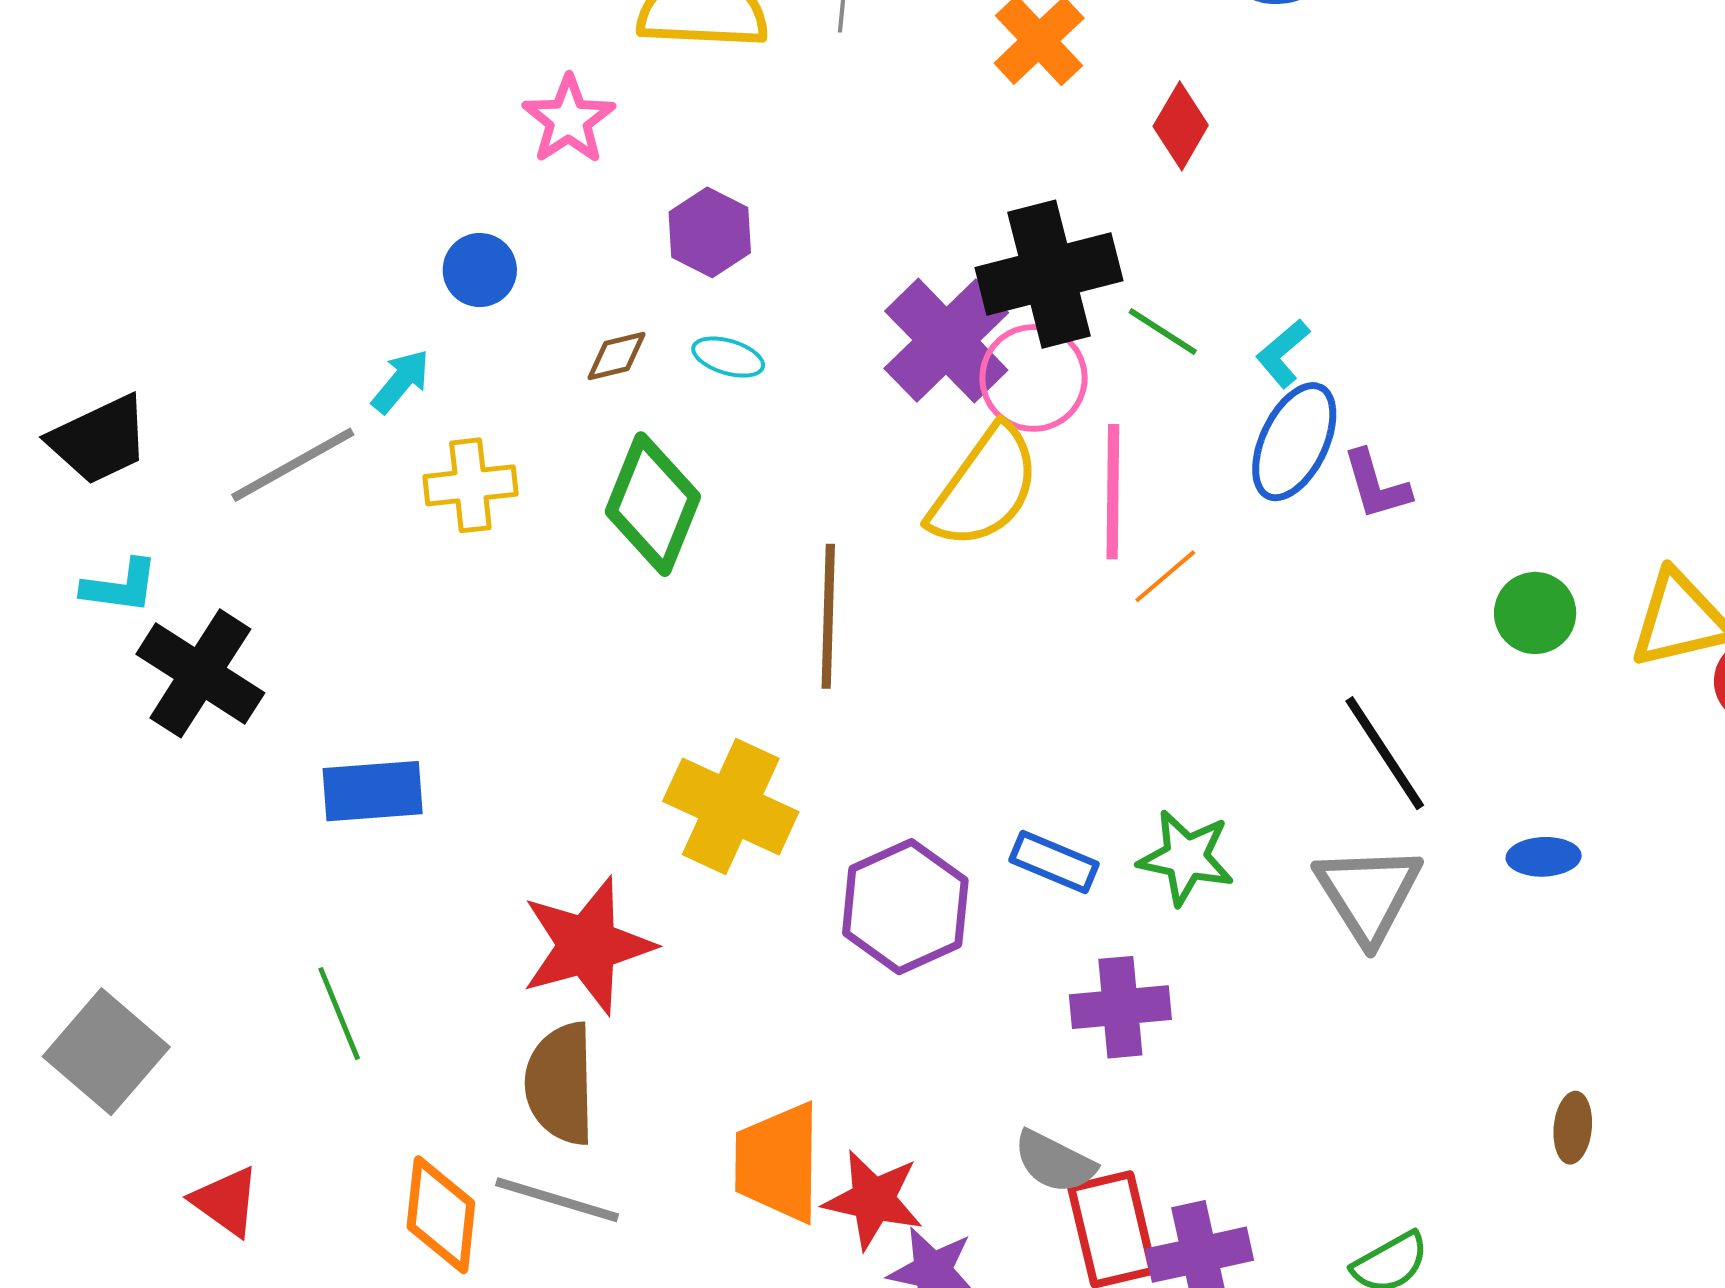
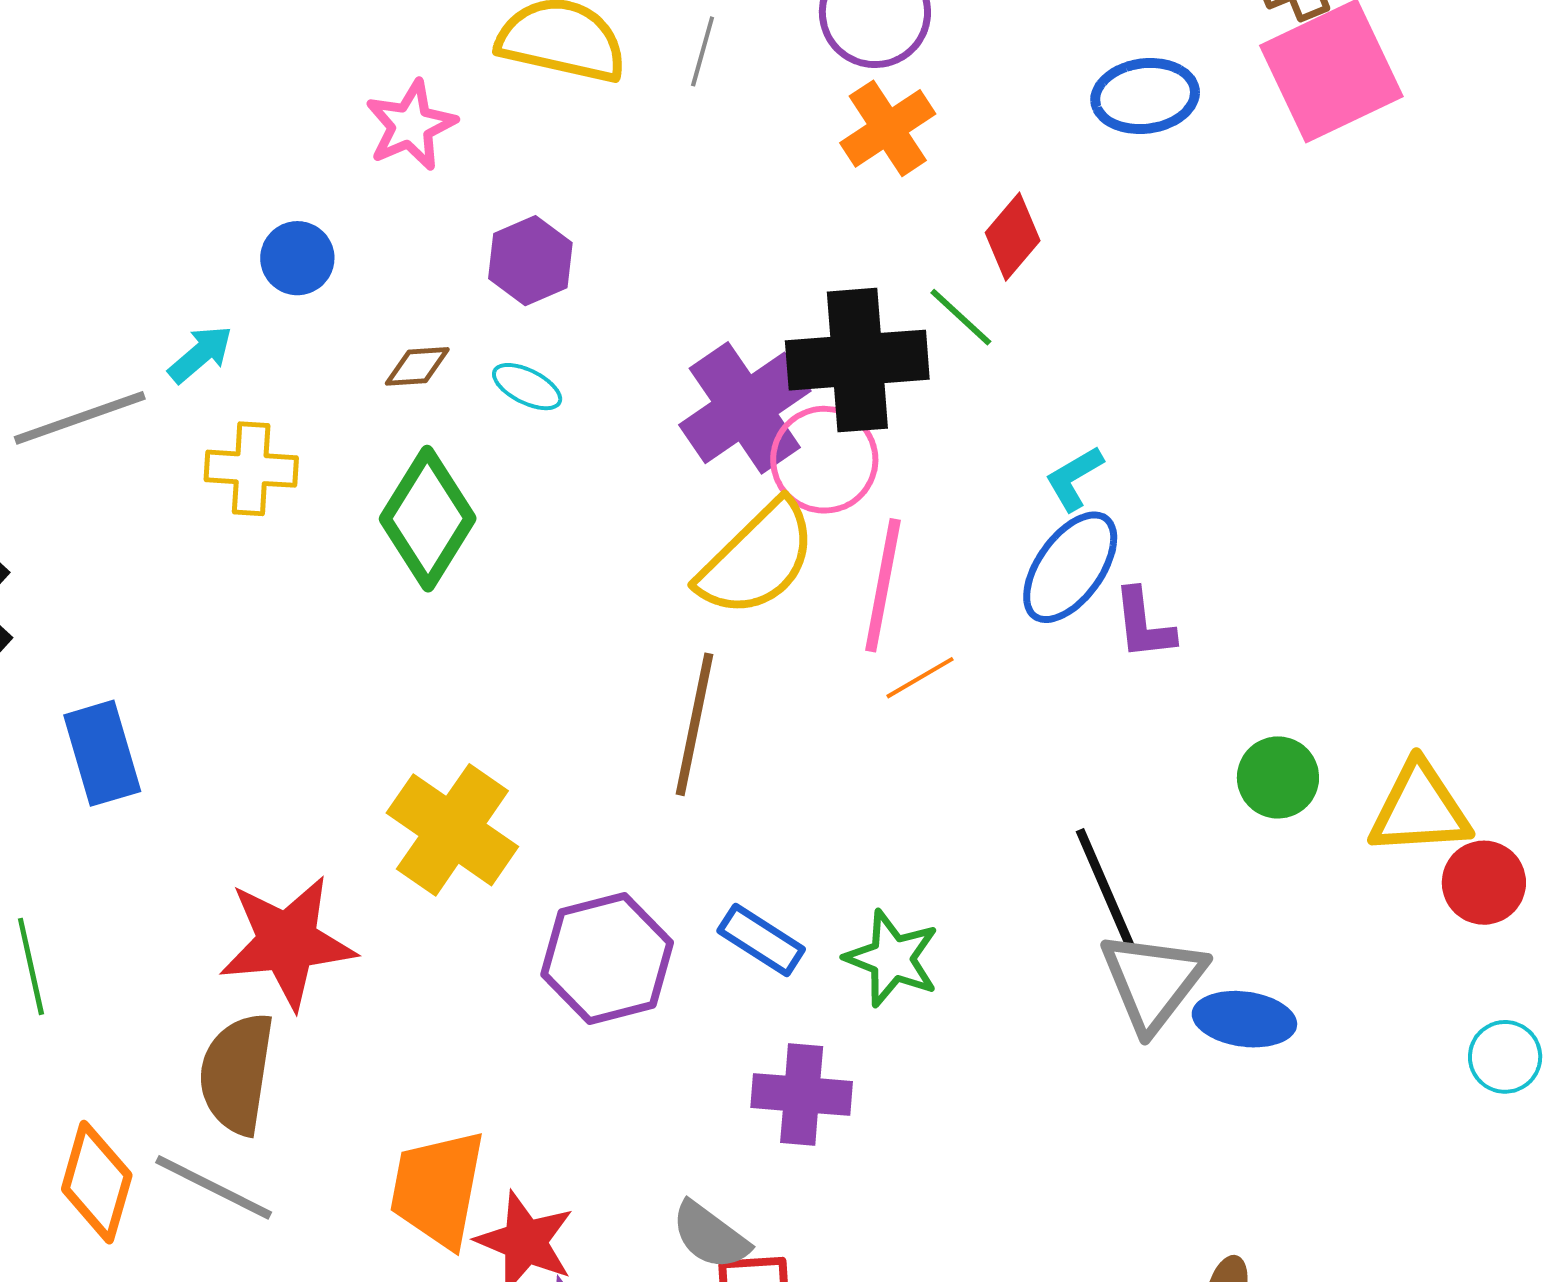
green line: (1163, 331) -> (961, 317), moved
brown line: (828, 616) -> (695, 724), moved
blue rectangle: (373, 791) -> (102, 753), turned 68
blue ellipse: (1544, 857) -> (1244, 1019), size x1.4
gray triangle: (1368, 894) -> (1153, 981), moved

